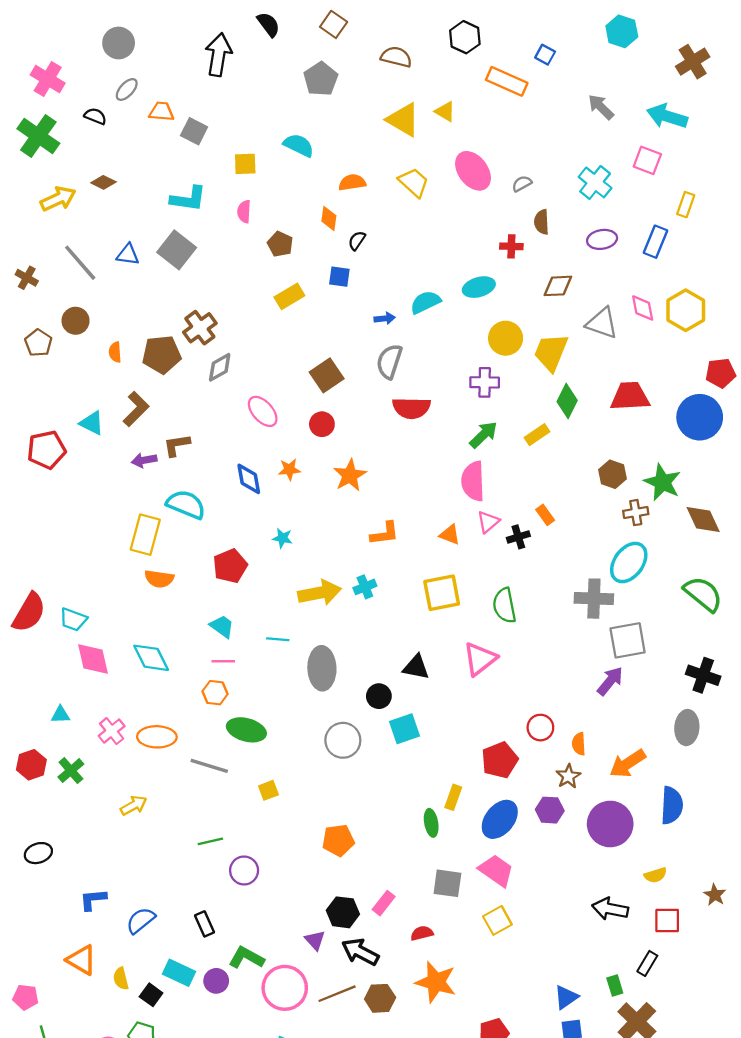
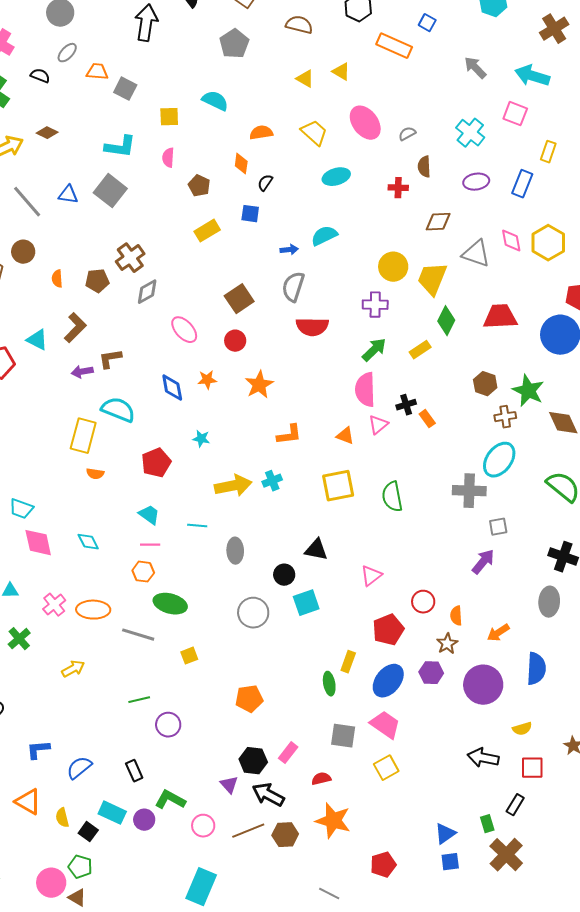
yellow triangle: (403, 120) -> (305, 79), size x0.6
cyan ellipse: (479, 287) -> (336, 177), moved
brown pentagon: (162, 354) -> (97, 281), size x0.7
black cross: (518, 537) -> (406, 405), moved
orange semicircle: (159, 579) -> (95, 474), size x0.7
gray square: (628, 640) -> (498, 527), size x0.6
cyan diamond: (151, 658) -> (88, 542), size x0.7
pink triangle: (480, 659) -> (371, 576), moved, size x0.7
gray ellipse: (322, 668) -> (235, 551), size x0.7
orange arrow: (628, 764) -> (498, 633), size x0.7
pink circle: (285, 988) -> (203, 826), size x0.6

